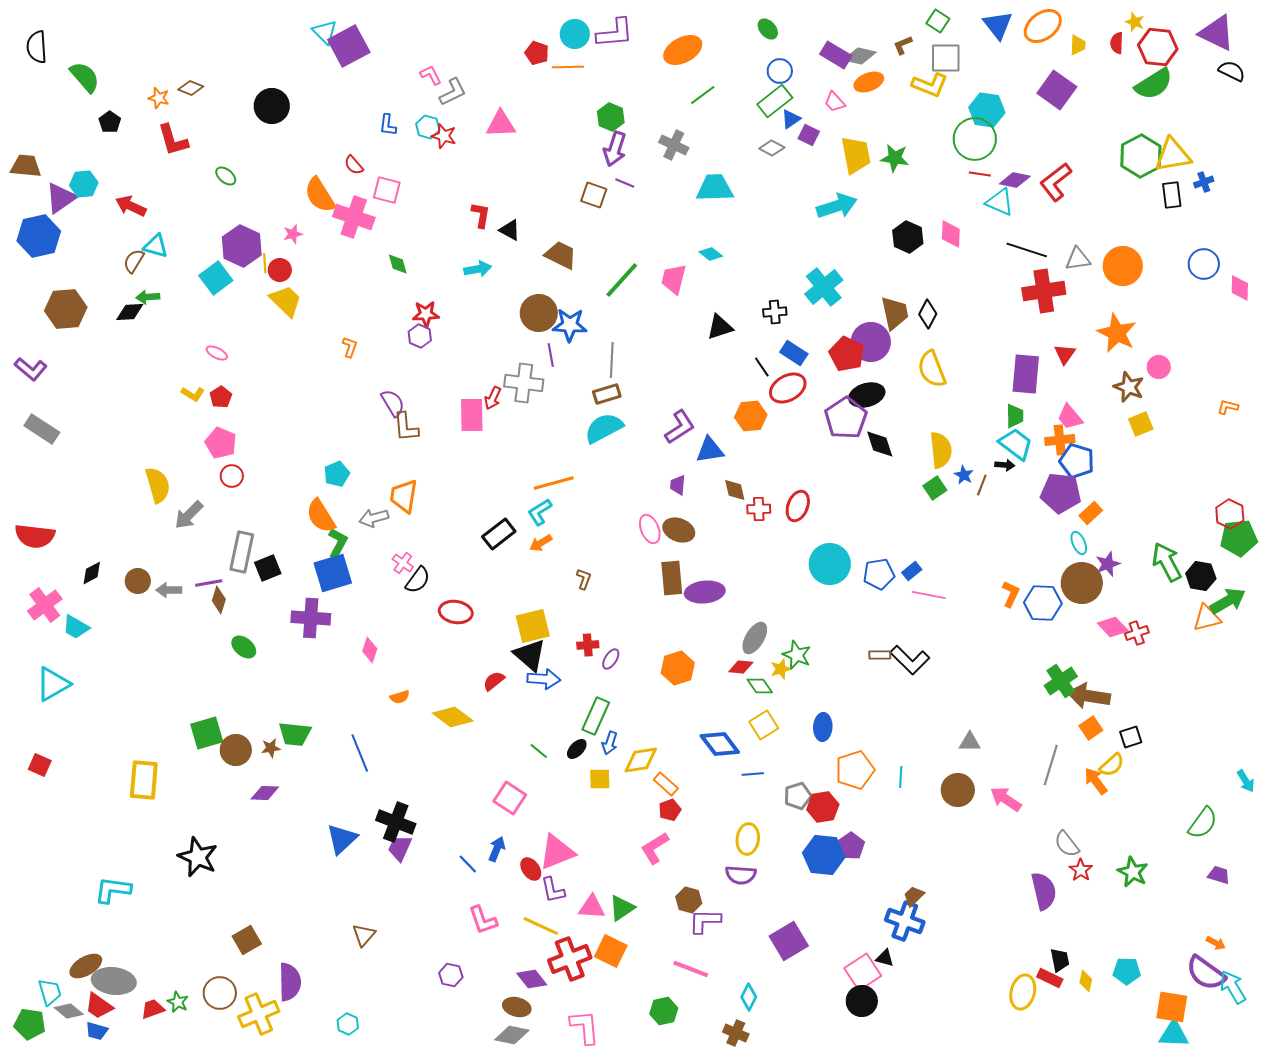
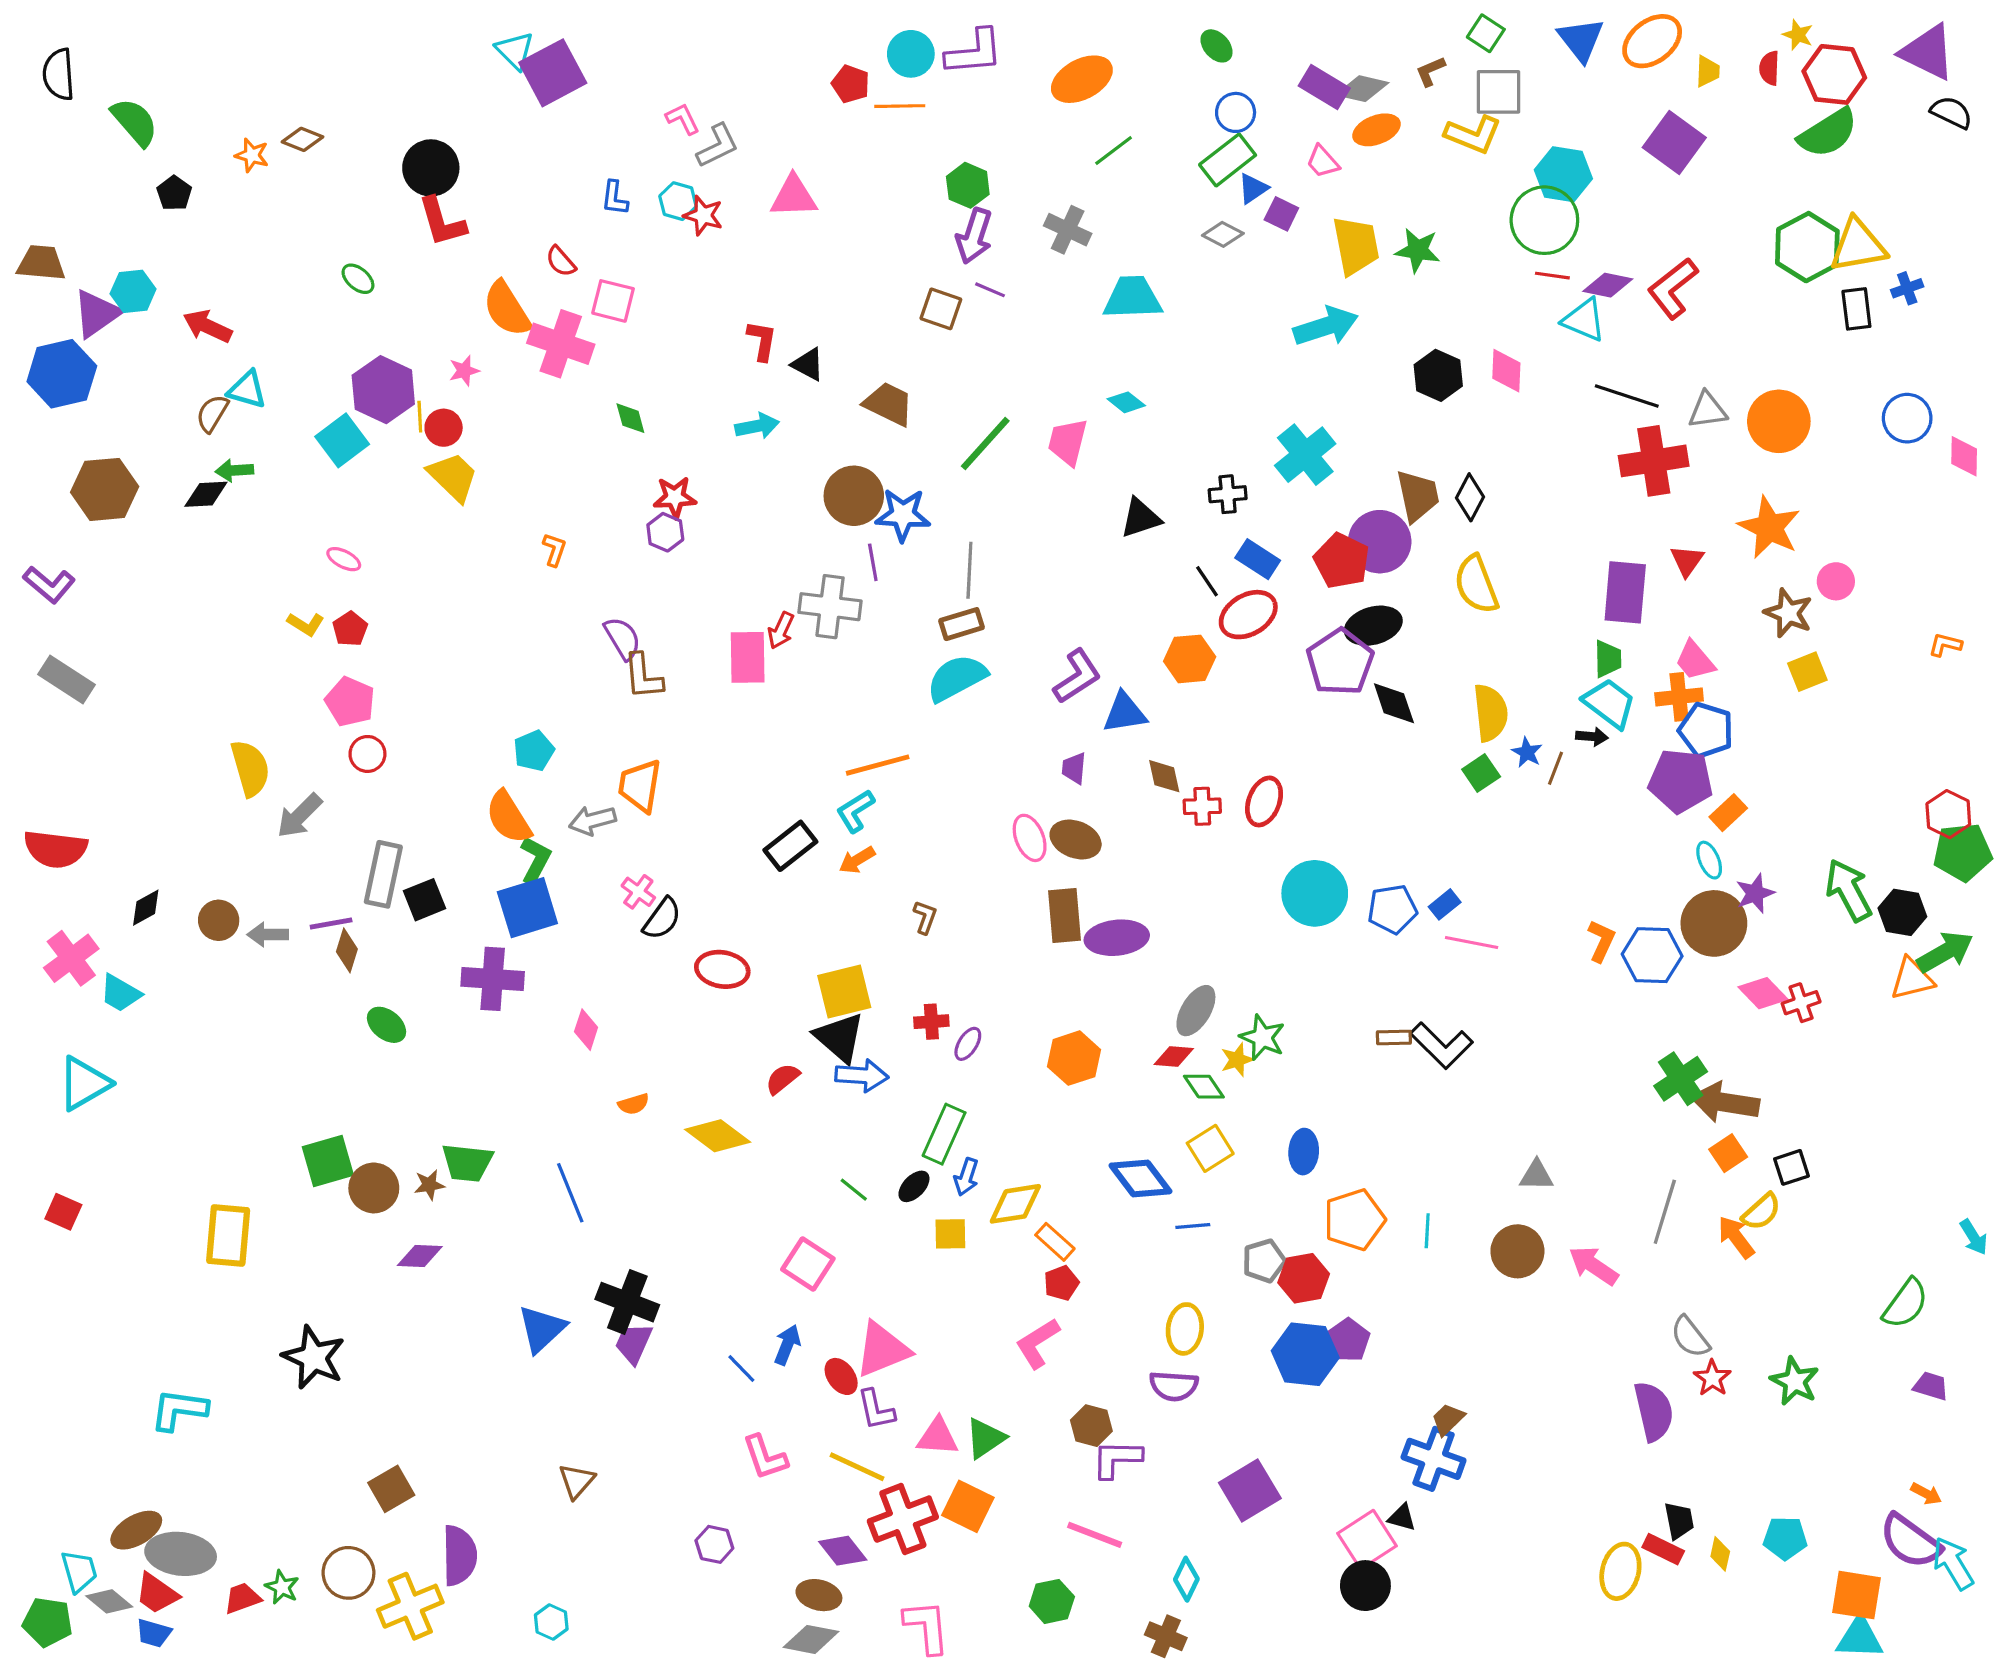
red L-shape: (173, 140) -> (442, 222), moved

